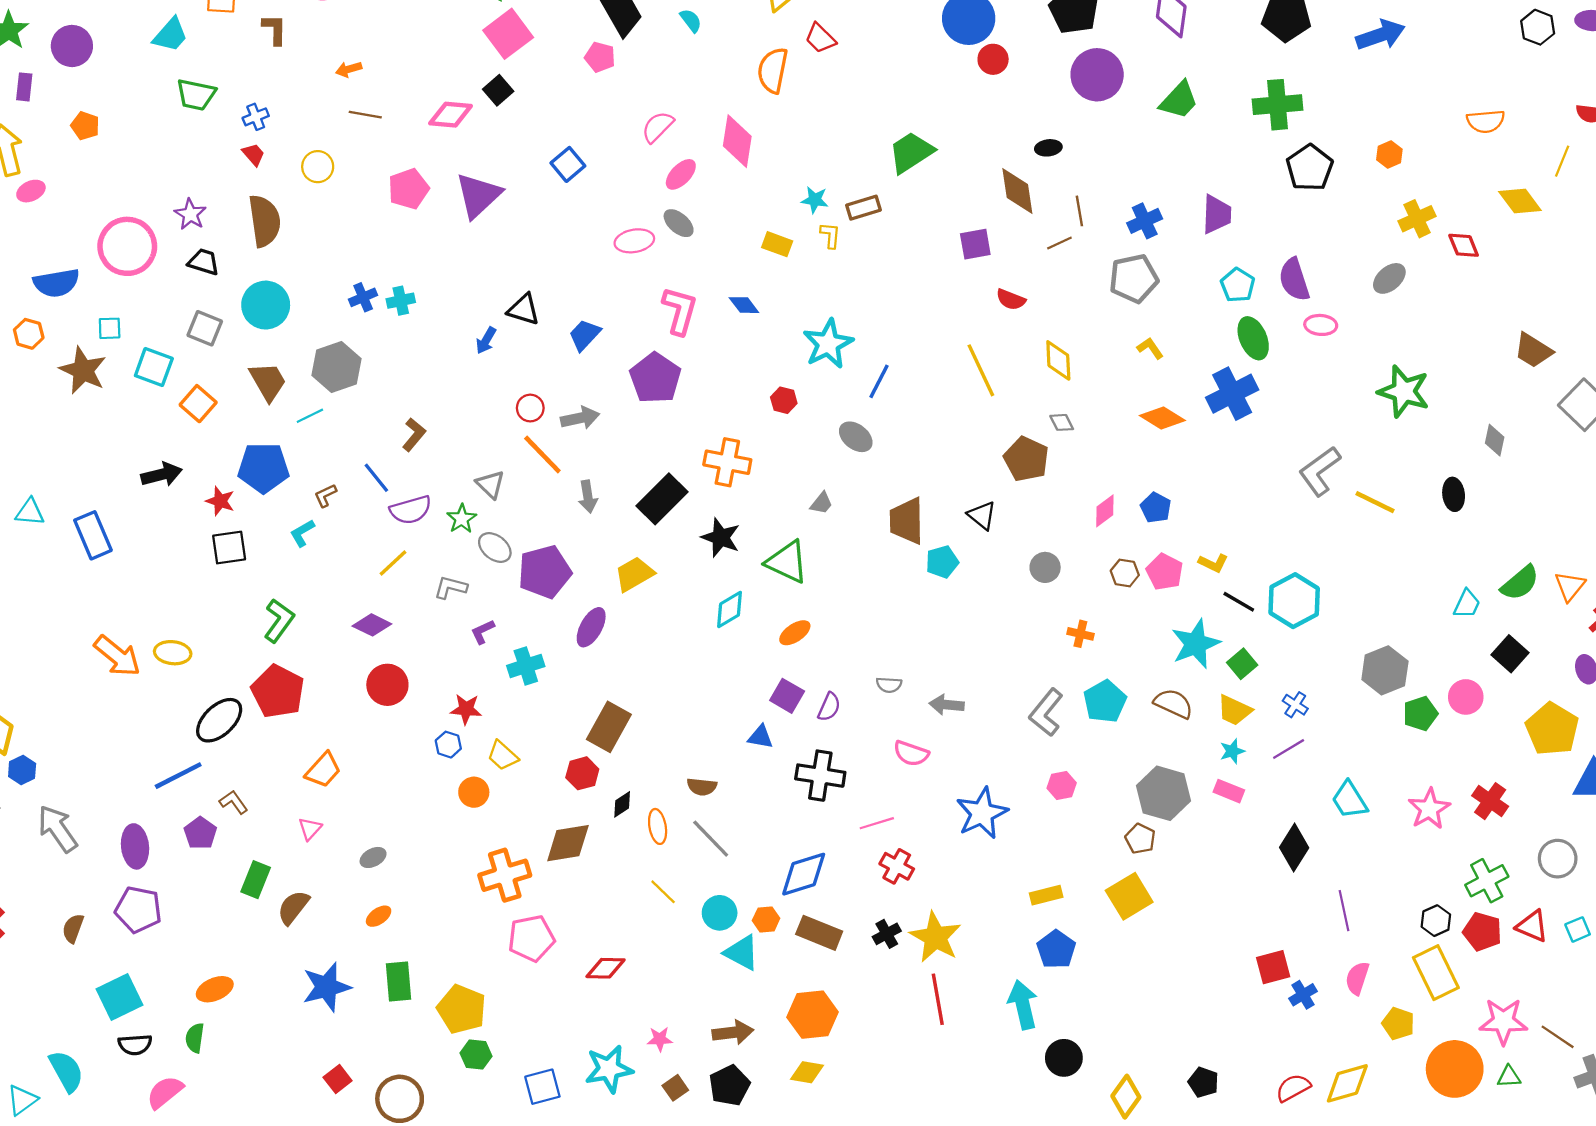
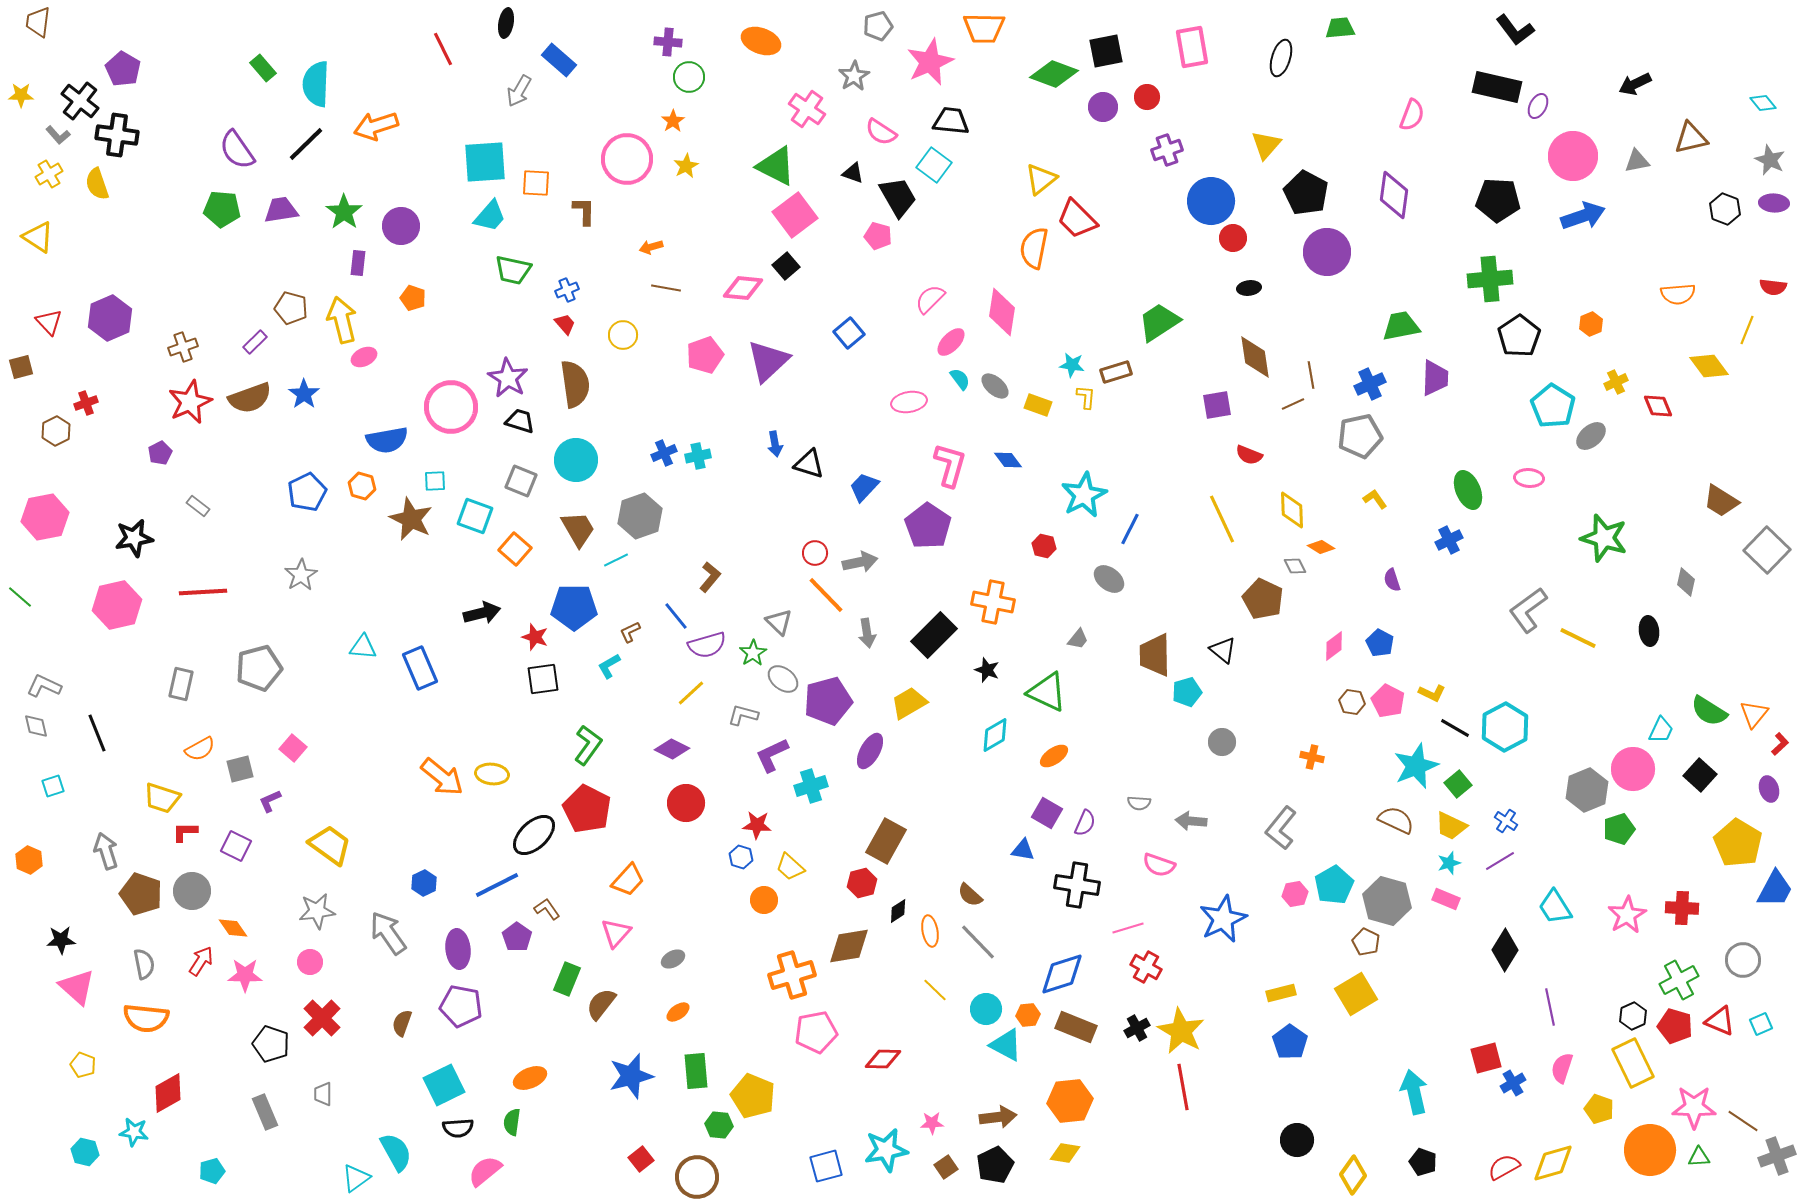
cyan semicircle: (691, 21) -> (960, 379), moved
red trapezoid: (820, 38) -> (1077, 219), size x1.4
green trapezoid: (1179, 100) -> (1401, 326), moved, turned -144
black ellipse: (1048, 148) -> (1249, 288), moved
purple star: (190, 214) -> (508, 378), size x1.4
yellow cross: (1417, 219) -> (1616, 382), size x0.7
gray ellipse: (679, 223) -> (995, 386), moved
purple semicircle: (1294, 280) -> (1392, 580), moved, size x0.6
cyan pentagon: (1238, 285) -> (1553, 406), moved, size x1.4
blue arrow: (486, 340) -> (775, 444), moved, turned -40
blue cross: (1232, 394) -> (1449, 540), size x0.6
orange diamond: (1162, 418) -> (1321, 547), moved, size x0.7
black star: (721, 538) -> (987, 670), size x0.7
gray circle: (1045, 567) -> (1222, 742), moved
green semicircle: (1520, 583) -> (1709, 711), turned 72
purple L-shape: (483, 632) -> (772, 755), size x1.5
pink circle: (1466, 697) -> (1633, 769), moved, size x1.4
cyan pentagon: (1105, 701) -> (1334, 885), moved
blue hexagon: (22, 770) -> (424, 883), moved
brown semicircle: (702, 787) -> (970, 895), turned 36
red cross: (1490, 801) -> (1682, 908), turned -32
pink triangle: (310, 829) -> (616, 933), size x1.4
cyan arrow: (1023, 1005) -> (1414, 1092), moved
green hexagon: (476, 1055) -> (719, 1125), moved

